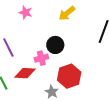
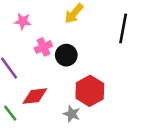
pink cross: (41, 58) -> (43, 47), moved

